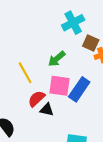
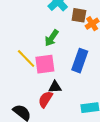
pink square: (59, 86) -> (45, 64), moved
red semicircle: (37, 99) -> (45, 99), moved

